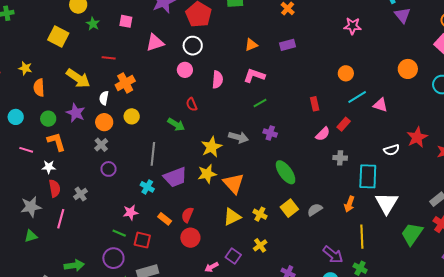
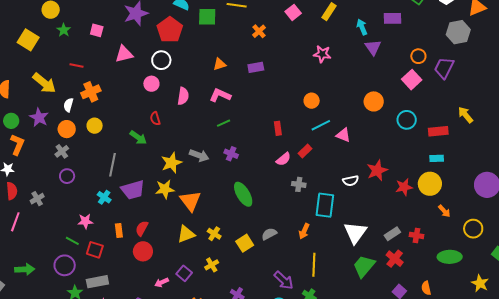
orange L-shape: (56, 142) -> (17, 145), turned 35
white triangle: (387, 203) -> (355, 233), moved
yellow square: (289, 208) -> (245, 243), moved
orange rectangle: (165, 219) -> (119, 231), turned 40

